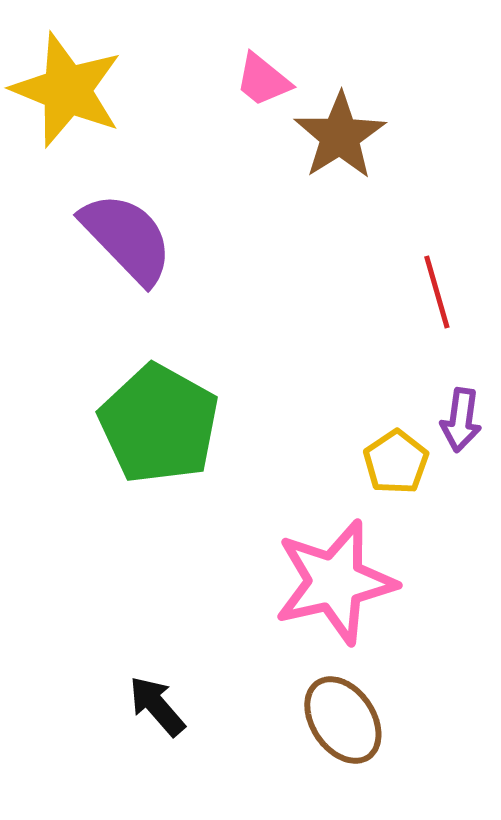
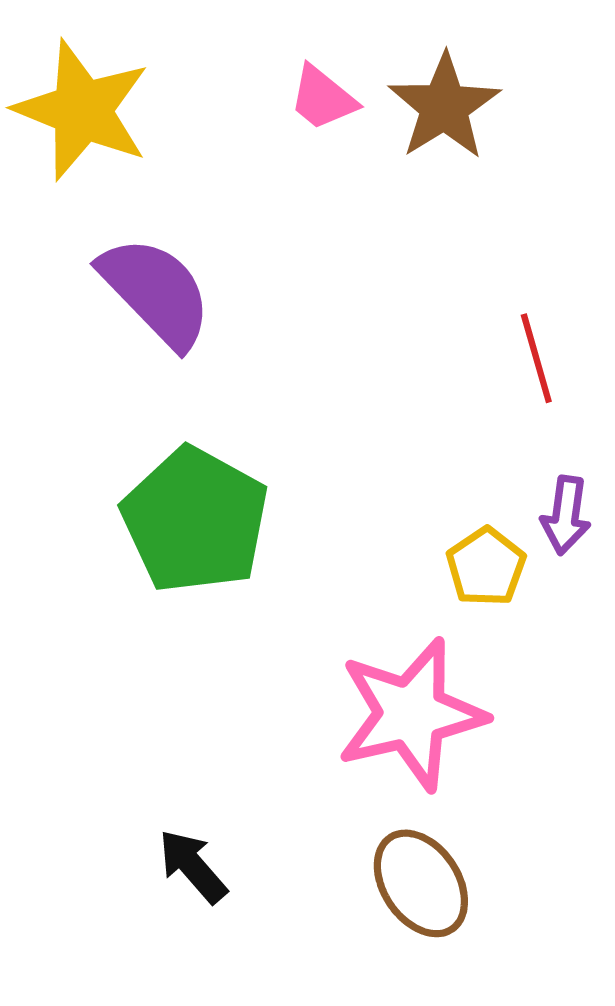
brown star: (340, 136) -> (444, 107), moved

